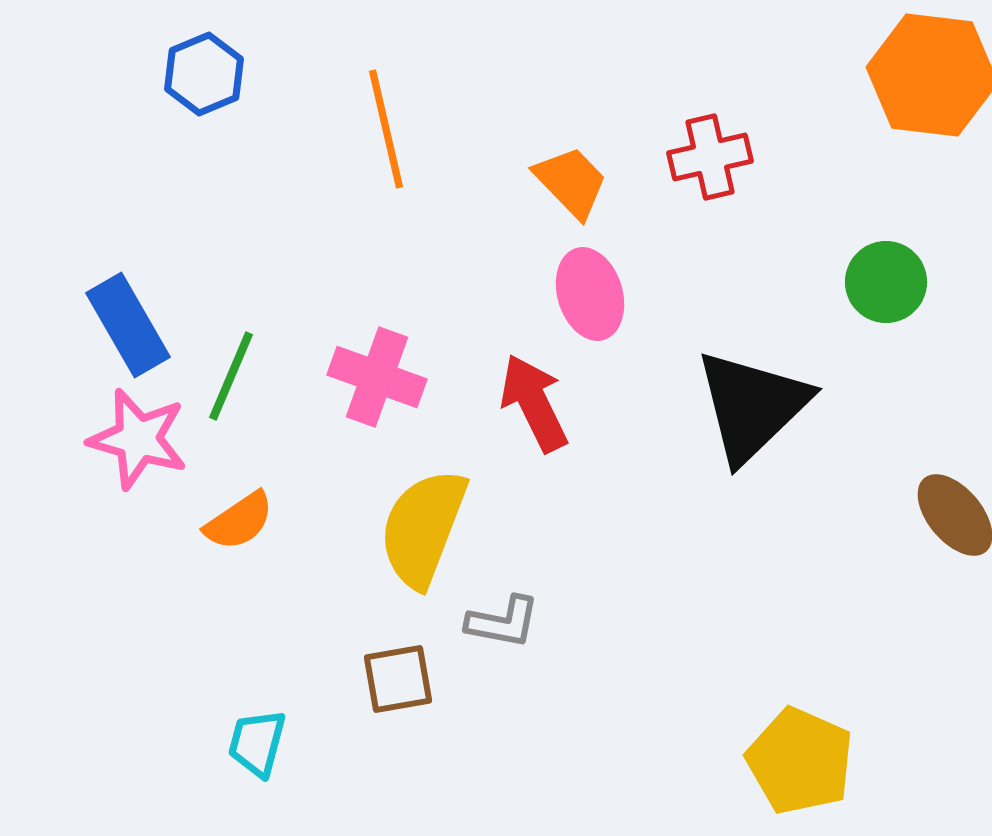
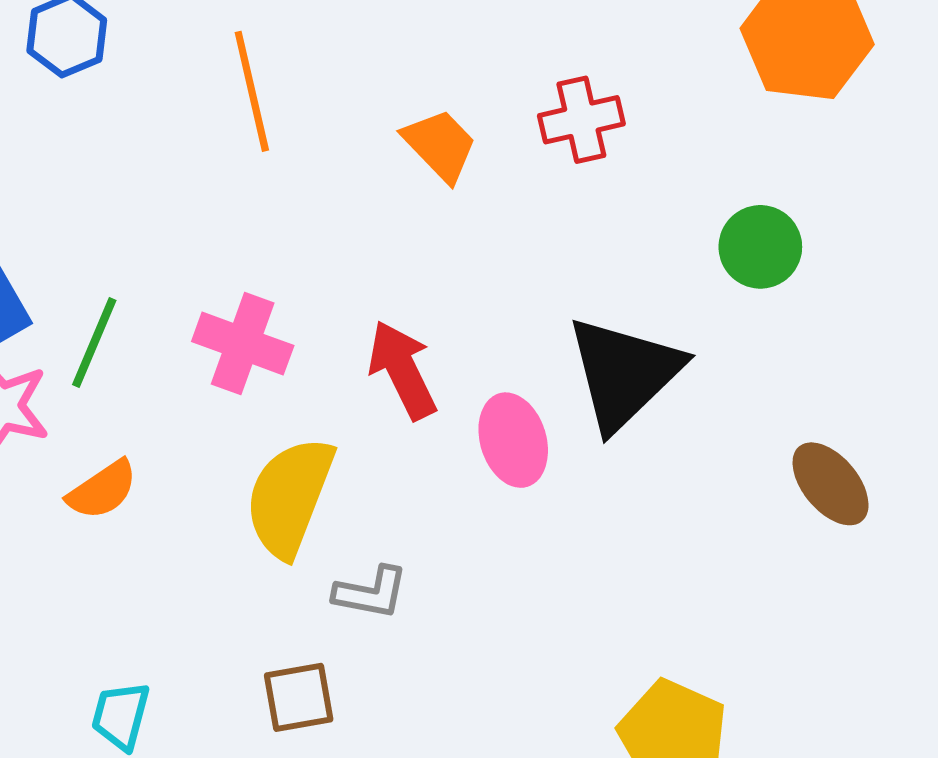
pink ellipse: (590, 294) -> (513, 440), moved
brown square: (398, 679) -> (299, 697), moved

